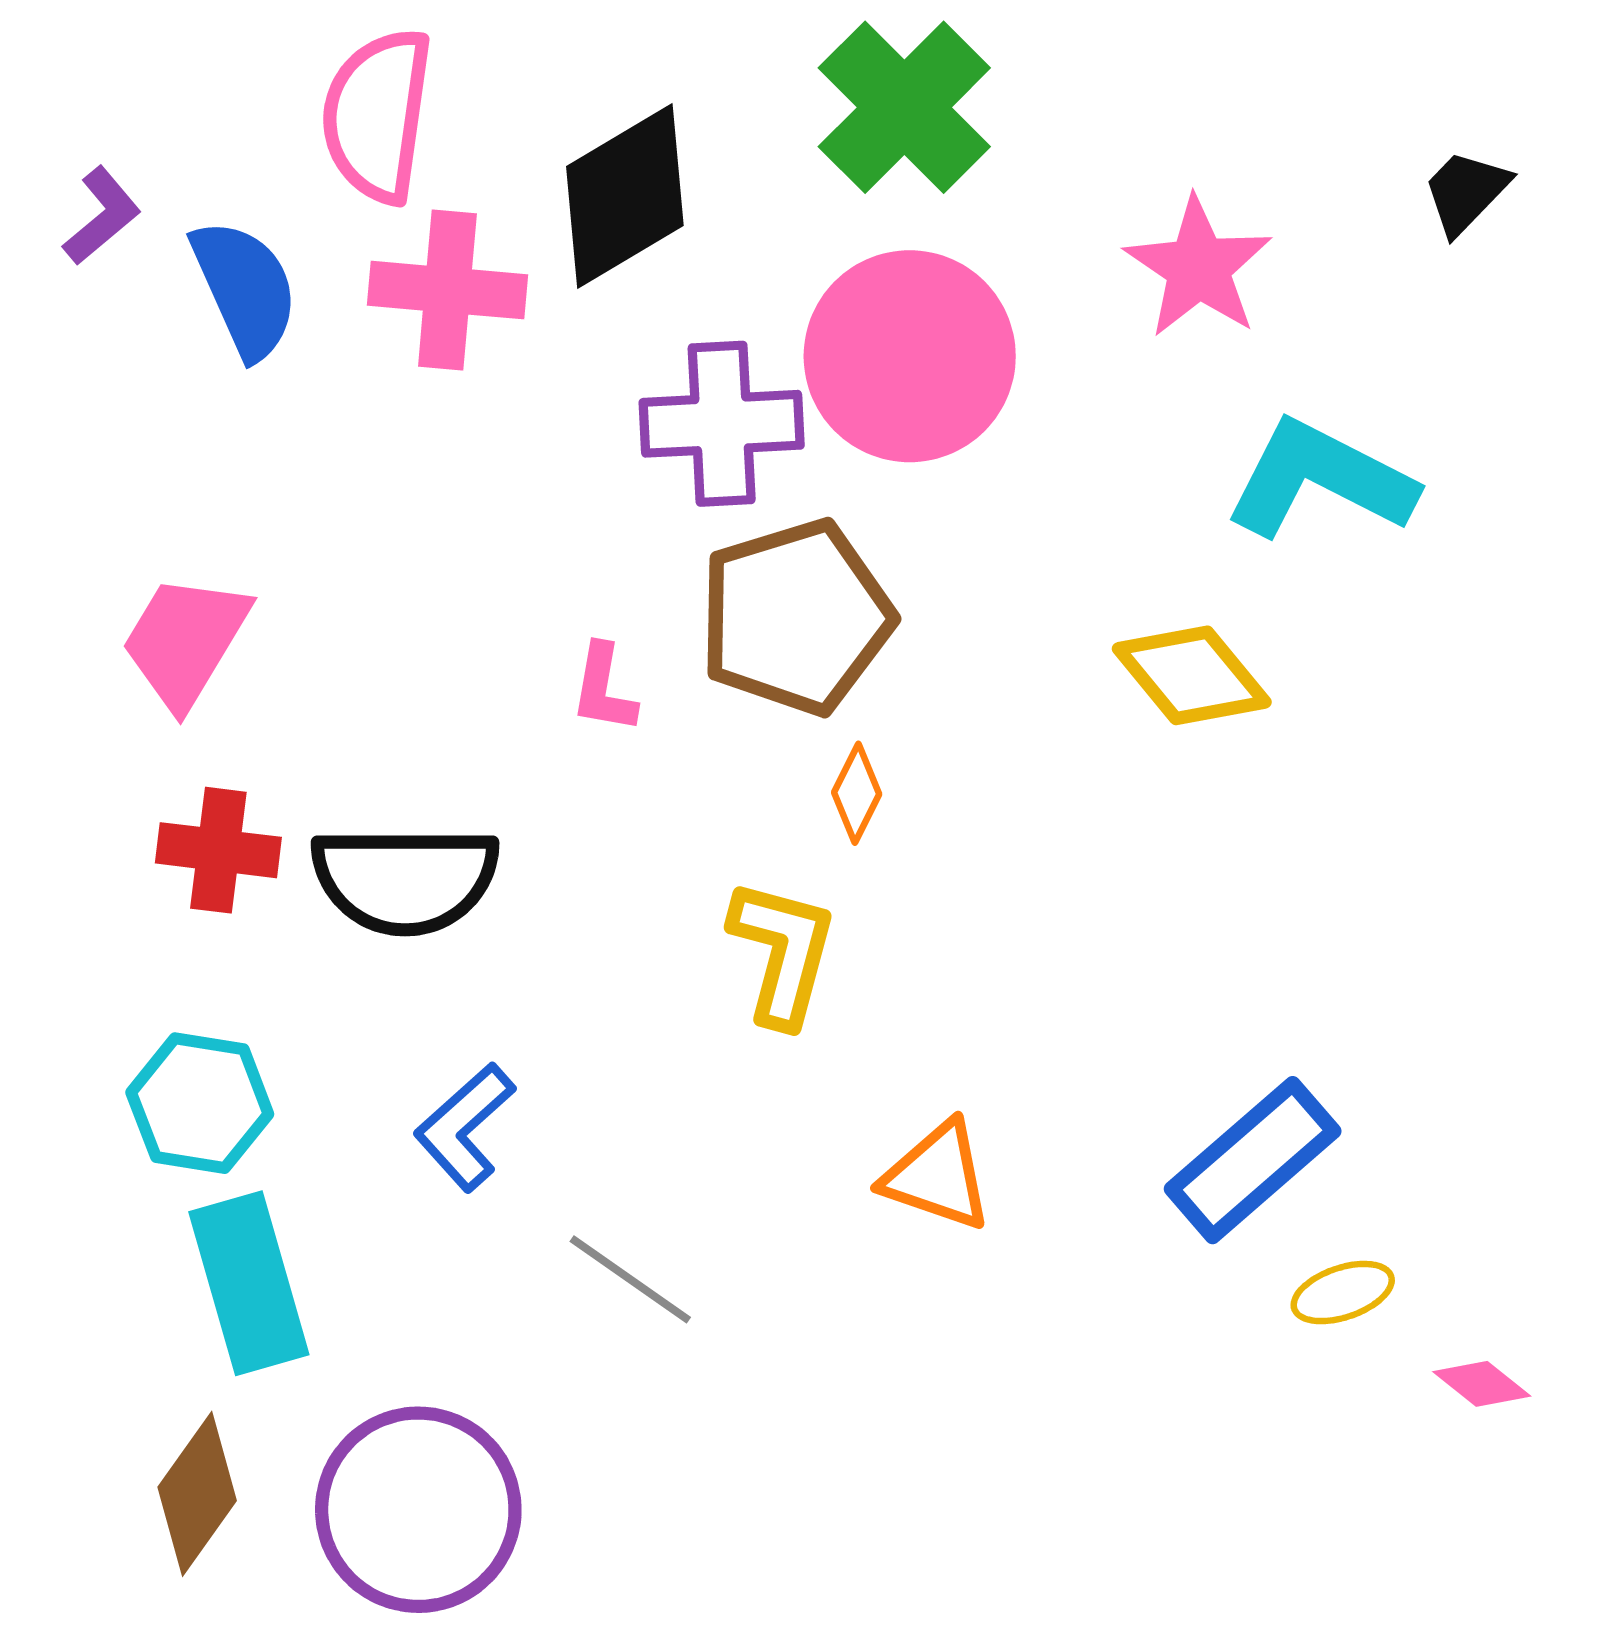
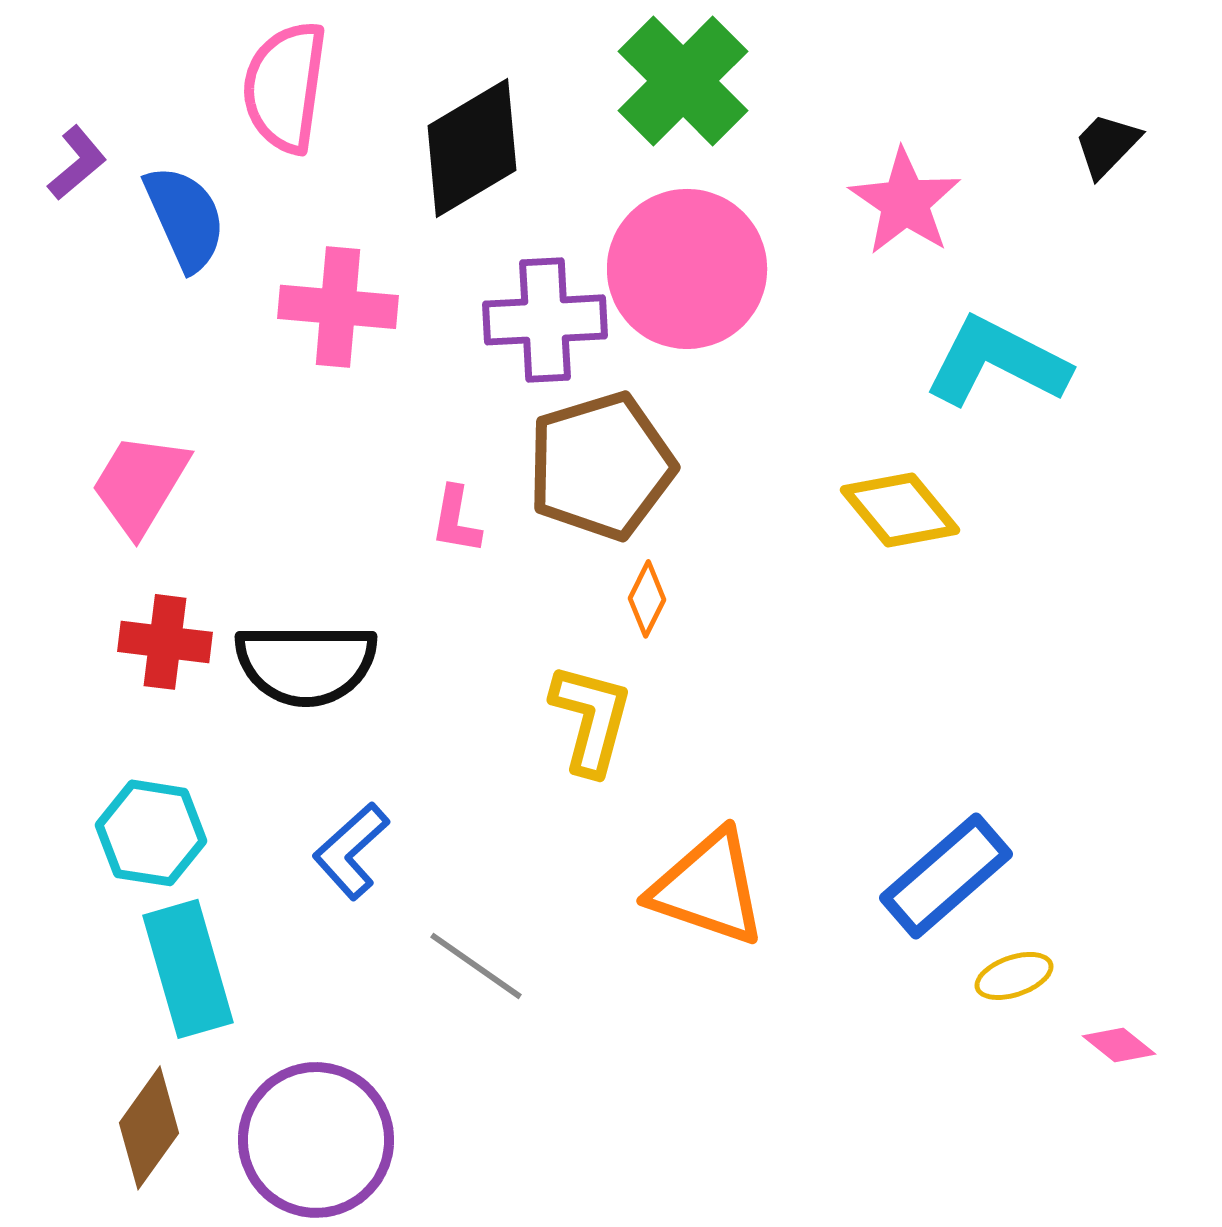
pink cross: (447, 290) -> (338, 307), moved
orange triangle: (937, 1176) -> (708, 888), size x1.4

